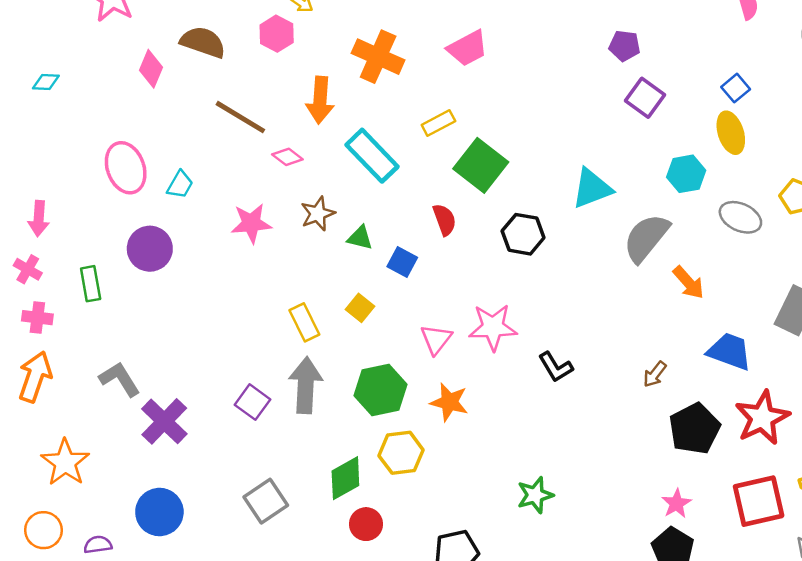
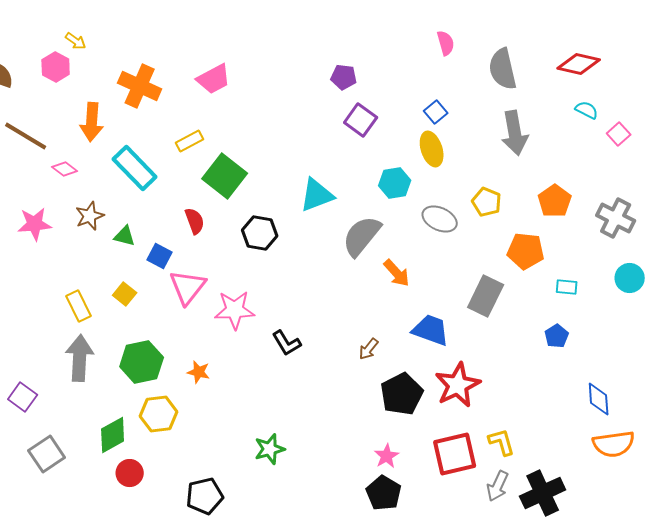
pink triangle: (436, 339) -> (188, 287), moved, size x1.4
purple square: (252, 402) -> (23, 397), moved
orange star: (449, 402) -> (199, 372), size x0.7

